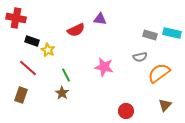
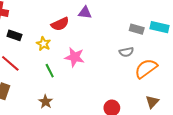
yellow star: (48, 50) -> (43, 44), moved
pink star: (104, 67) -> (75, 57), moved
brown star: (62, 93) -> (46, 102), moved

